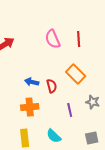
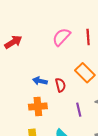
pink semicircle: (53, 39) -> (61, 37), turned 66

